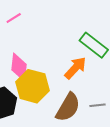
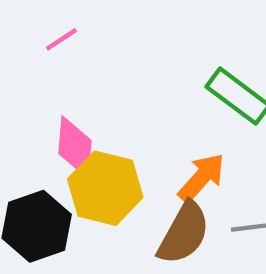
orange arrow: (75, 68) -> (201, 178), moved

